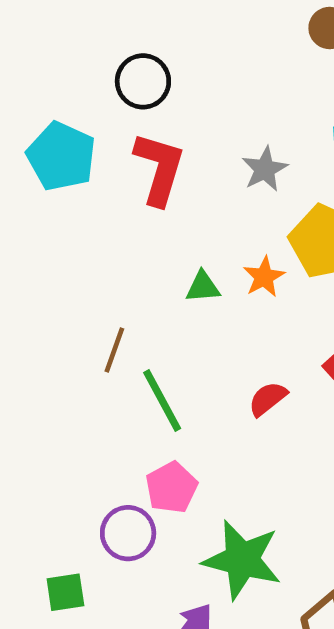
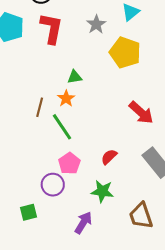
orange star: (264, 277) -> (66, 99), moved
red semicircle: (268, 399) -> (109, 157), moved
green star: (242, 560) -> (102, 191), size x0.7

